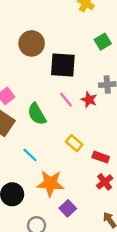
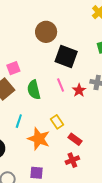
cyan line: (30, 155) -> (19, 121), turned 48
orange star: (50, 183) -> (39, 139), moved
purple square: (68, 208) -> (37, 173), turned 32

